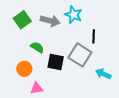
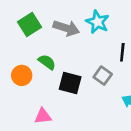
gray square: (80, 55) -> (103, 76), size x0.6
orange circle: (24, 69) -> (22, 75), moved

